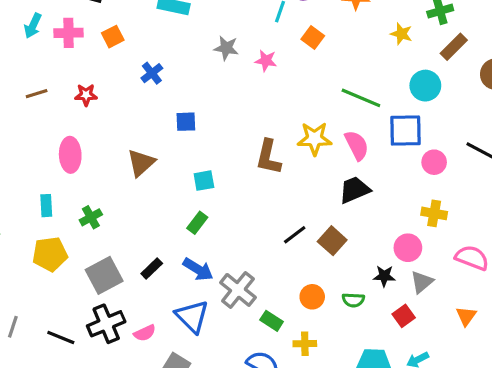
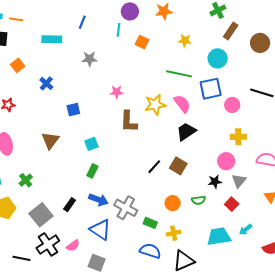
yellow star: (401, 34) -> (185, 41), moved
pink star: (266, 61) -> (117, 92), moved

